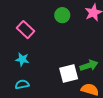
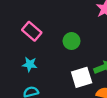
green circle: (62, 15) -> (72, 41), moved

